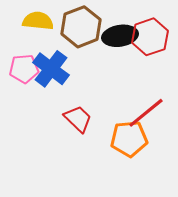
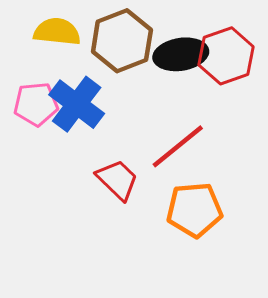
red line: (146, 113) -> (178, 146), moved

